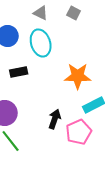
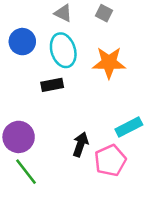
black rectangle: (19, 72) -> (52, 85), moved
orange star: (78, 76) -> (109, 63), moved

